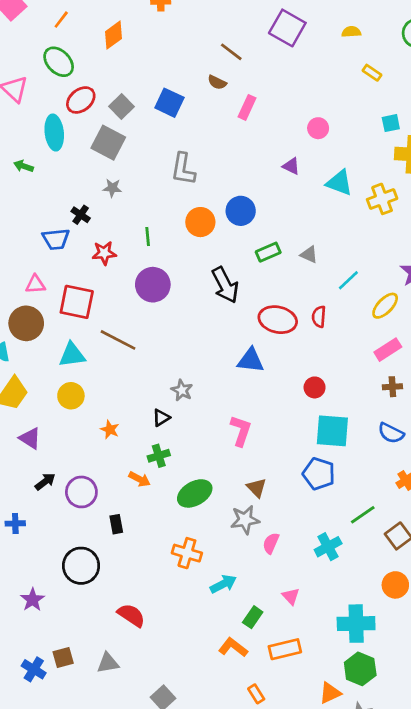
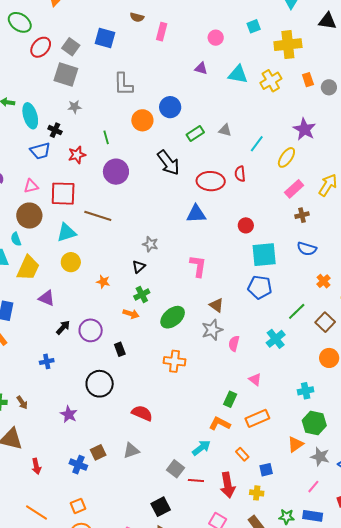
cyan square: (391, 123) -> (254, 26), moved
cyan ellipse: (54, 133) -> (30, 116), moved
cyan arrow: (223, 584) -> (201, 448), moved
cyan cross: (356, 624) -> (306, 391), size x0.6

